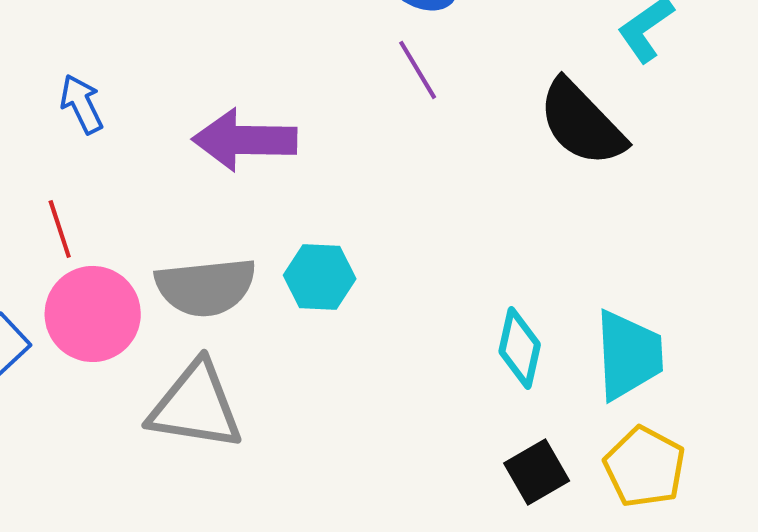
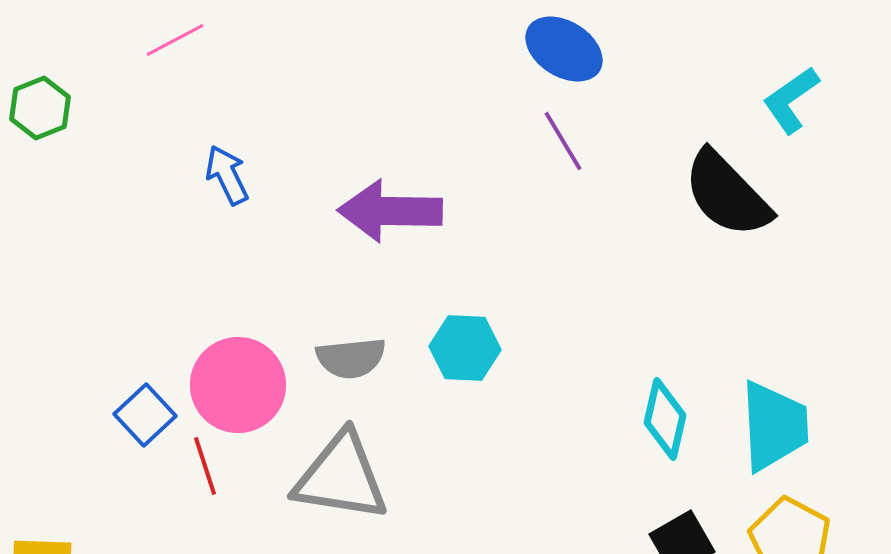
red line: (60, 229) -> (205, 466), moved
gray semicircle: (206, 287) -> (351, 358), size x0.7

